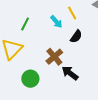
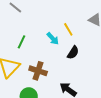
brown cross: (54, 57) -> (38, 71), moved, turned -30

